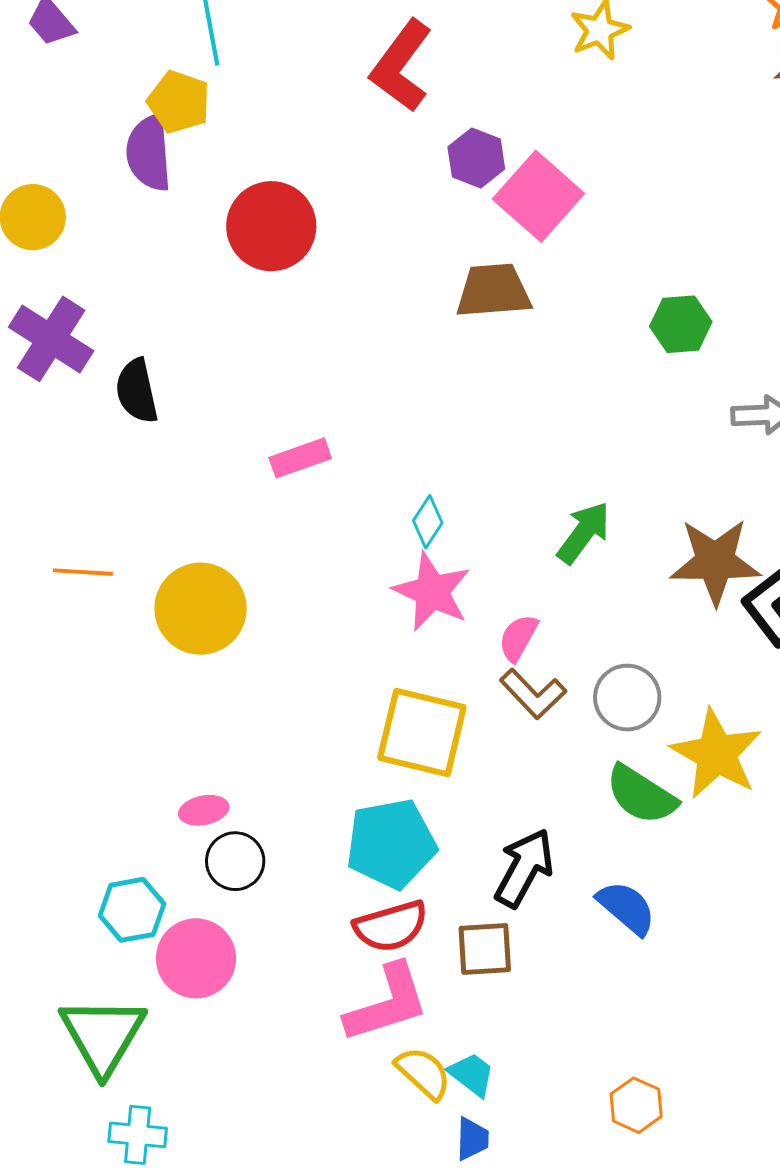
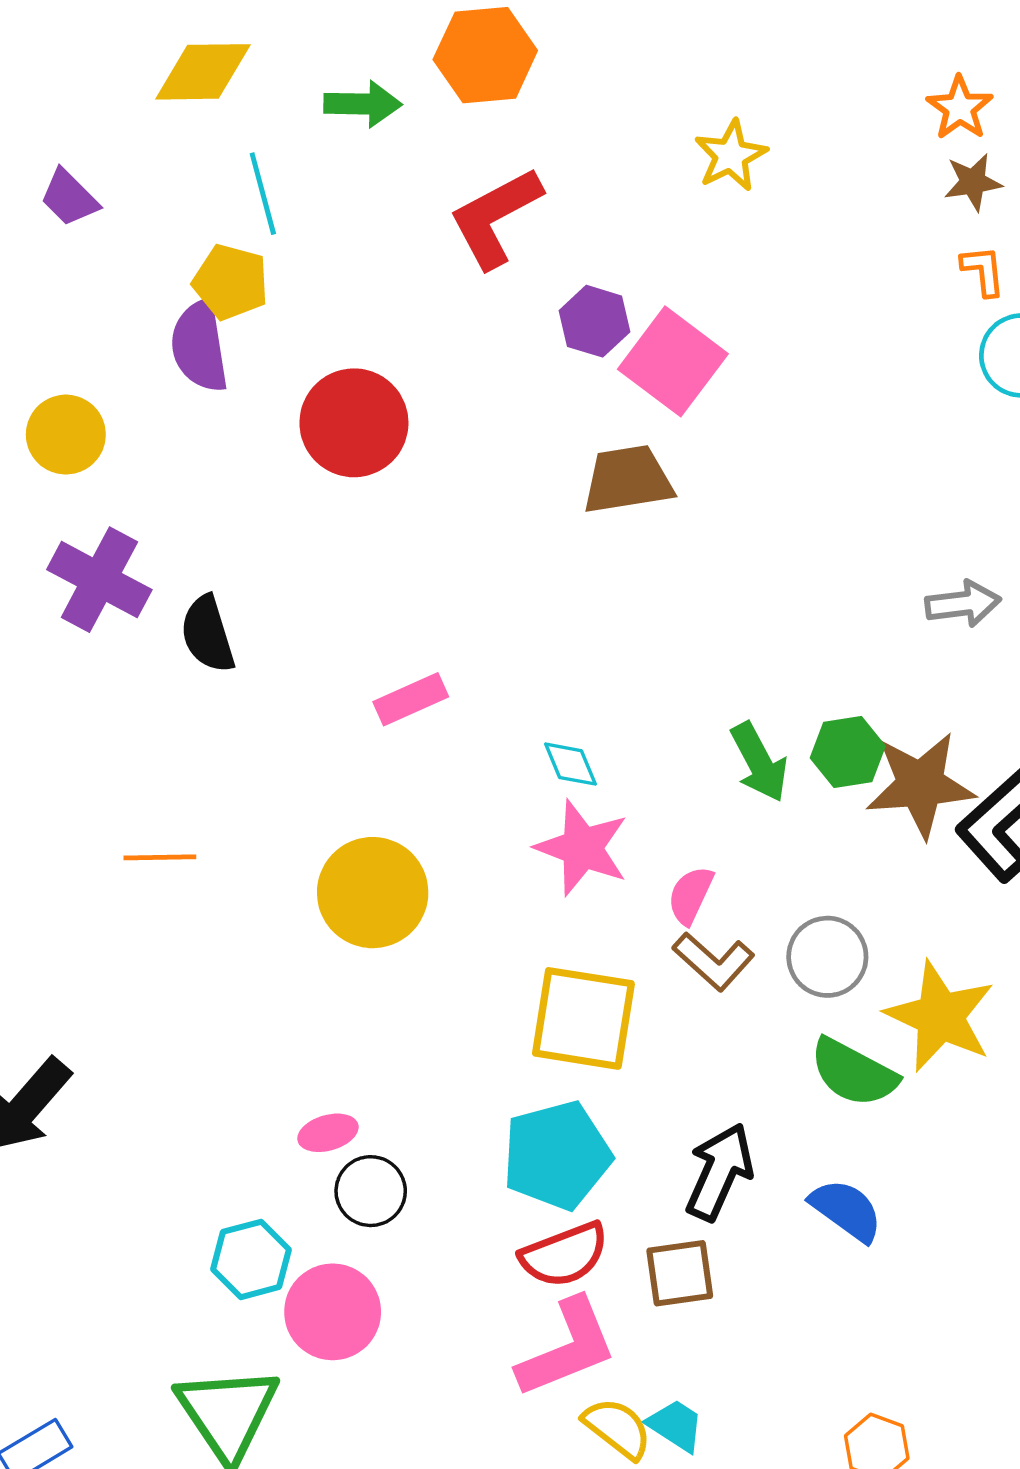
red L-shape: (401, 66) -> (495, 217), turned 30
green hexagon: (681, 324) -> (848, 752), moved
cyan diamond: (428, 522) -> (571, 764), turned -51
green arrow: (584, 533) -> (759, 762), turned 120
yellow circle: (201, 609) -> (373, 893), moved

